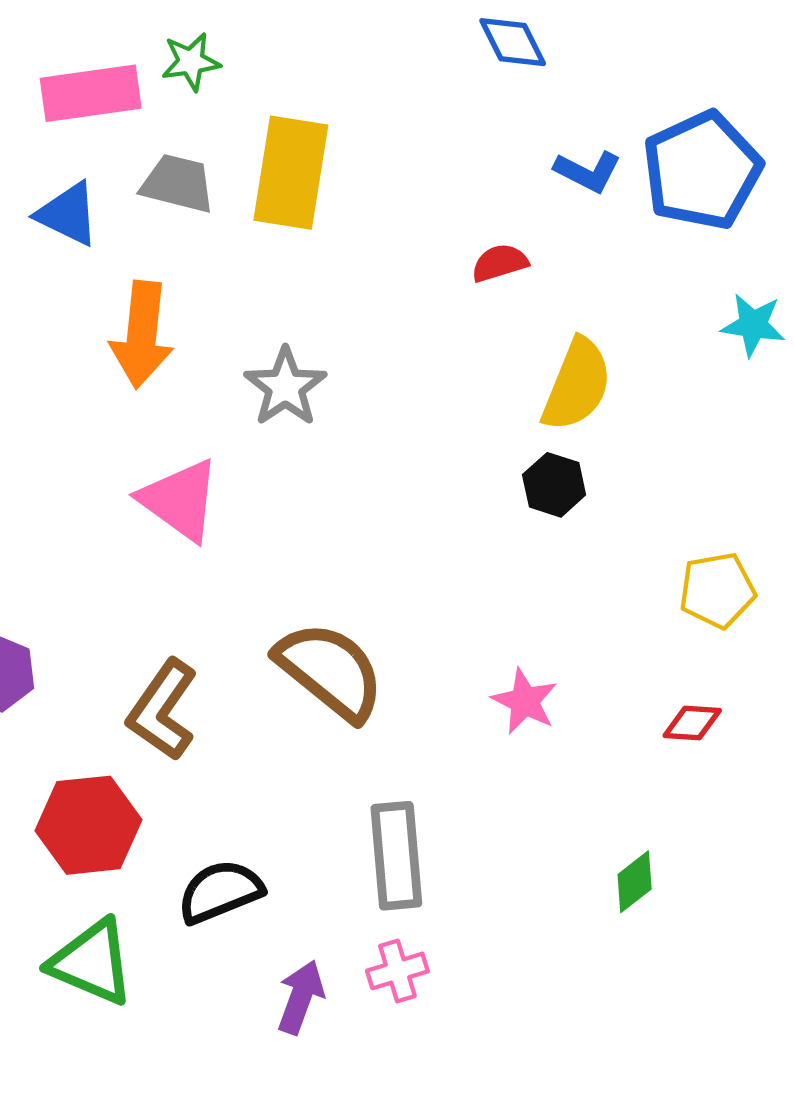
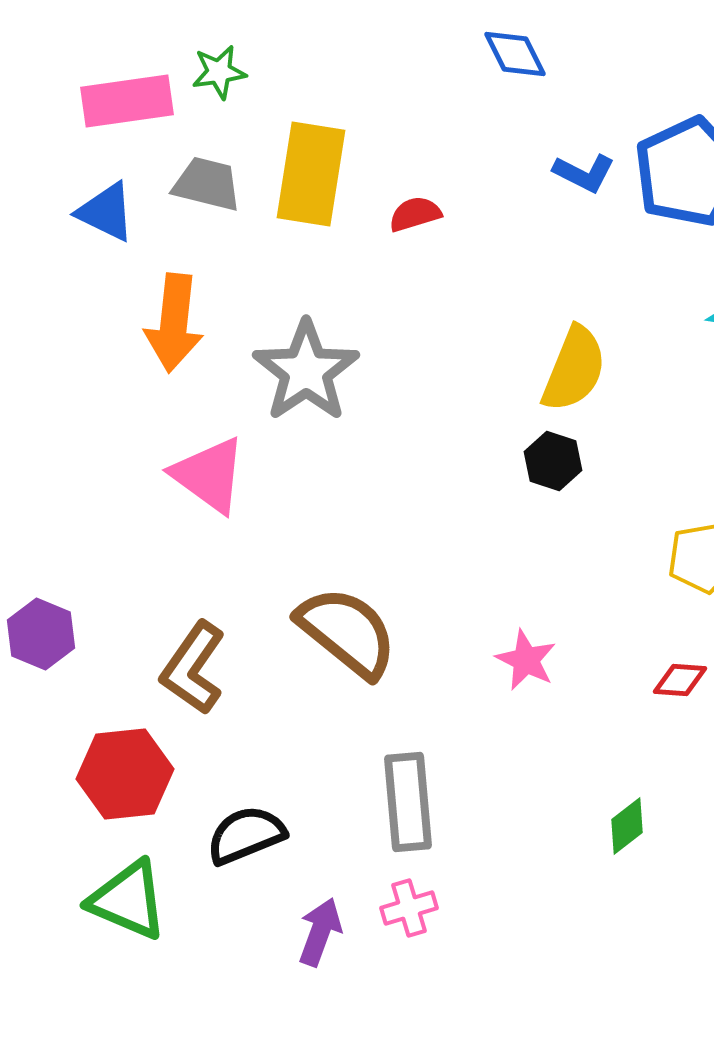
red semicircle: (500, 263) -> (415, 214), moved
gray star: (285, 387) -> (306, 371), size x1.4

